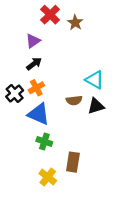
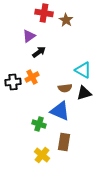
red cross: (50, 15) -> (44, 13), turned -36
black arrow: (34, 64) -> (39, 52), moved
black cross: (15, 93) -> (13, 82), turned 35
blue triangle: (39, 114) -> (60, 111), moved

